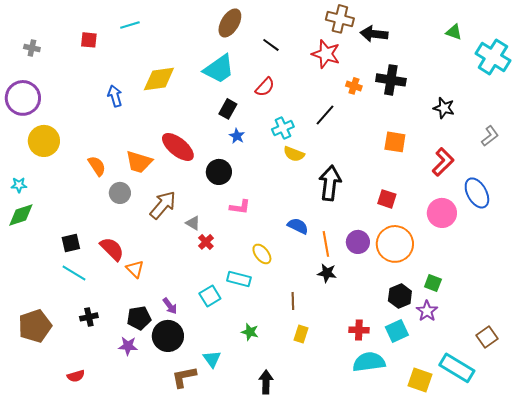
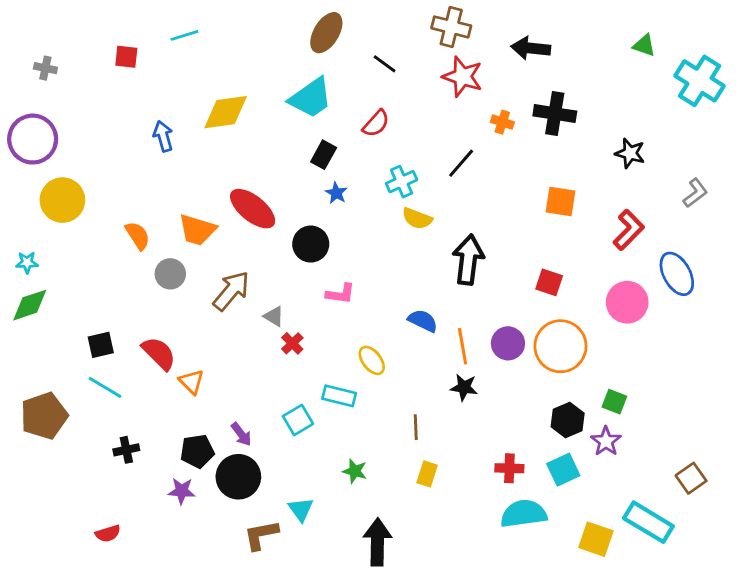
brown cross: (340, 19) -> (451, 27), moved
brown pentagon: (35, 326) -> (44, 416), moved
black arrow: (266, 382) -> (377, 542), size x1.4

